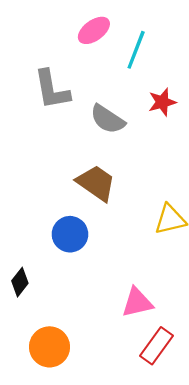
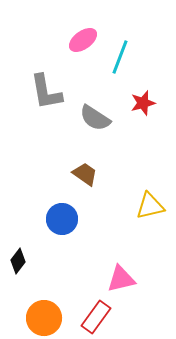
brown trapezoid: (96, 183) -> (85, 174), size x0.7
red rectangle: (157, 346) -> (96, 317), moved

